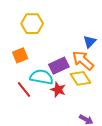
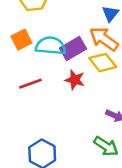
cyan semicircle: (41, 77) -> (51, 46), moved
red line: (24, 89) -> (30, 84), turned -66

